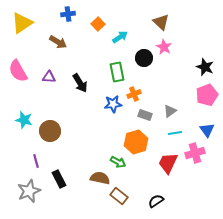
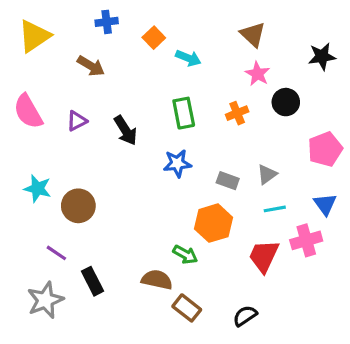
cyan arrow: (120, 37) -> (188, 58), turned 56
black circle: (144, 58) -> (286, 102), moved
black star: (205, 67) -> (322, 56), moved, turned -30
purple triangle: (49, 77) -> (77, 121), turned -32
orange cross: (134, 94) -> (237, 113), moved
purple line: (36, 161) -> (56, 253), turned -40

